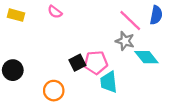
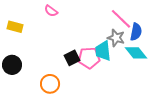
yellow rectangle: (16, 15) -> (15, 27), moved
blue semicircle: (156, 15) -> (136, 32), moved
cyan trapezoid: (109, 82) -> (103, 51), moved

